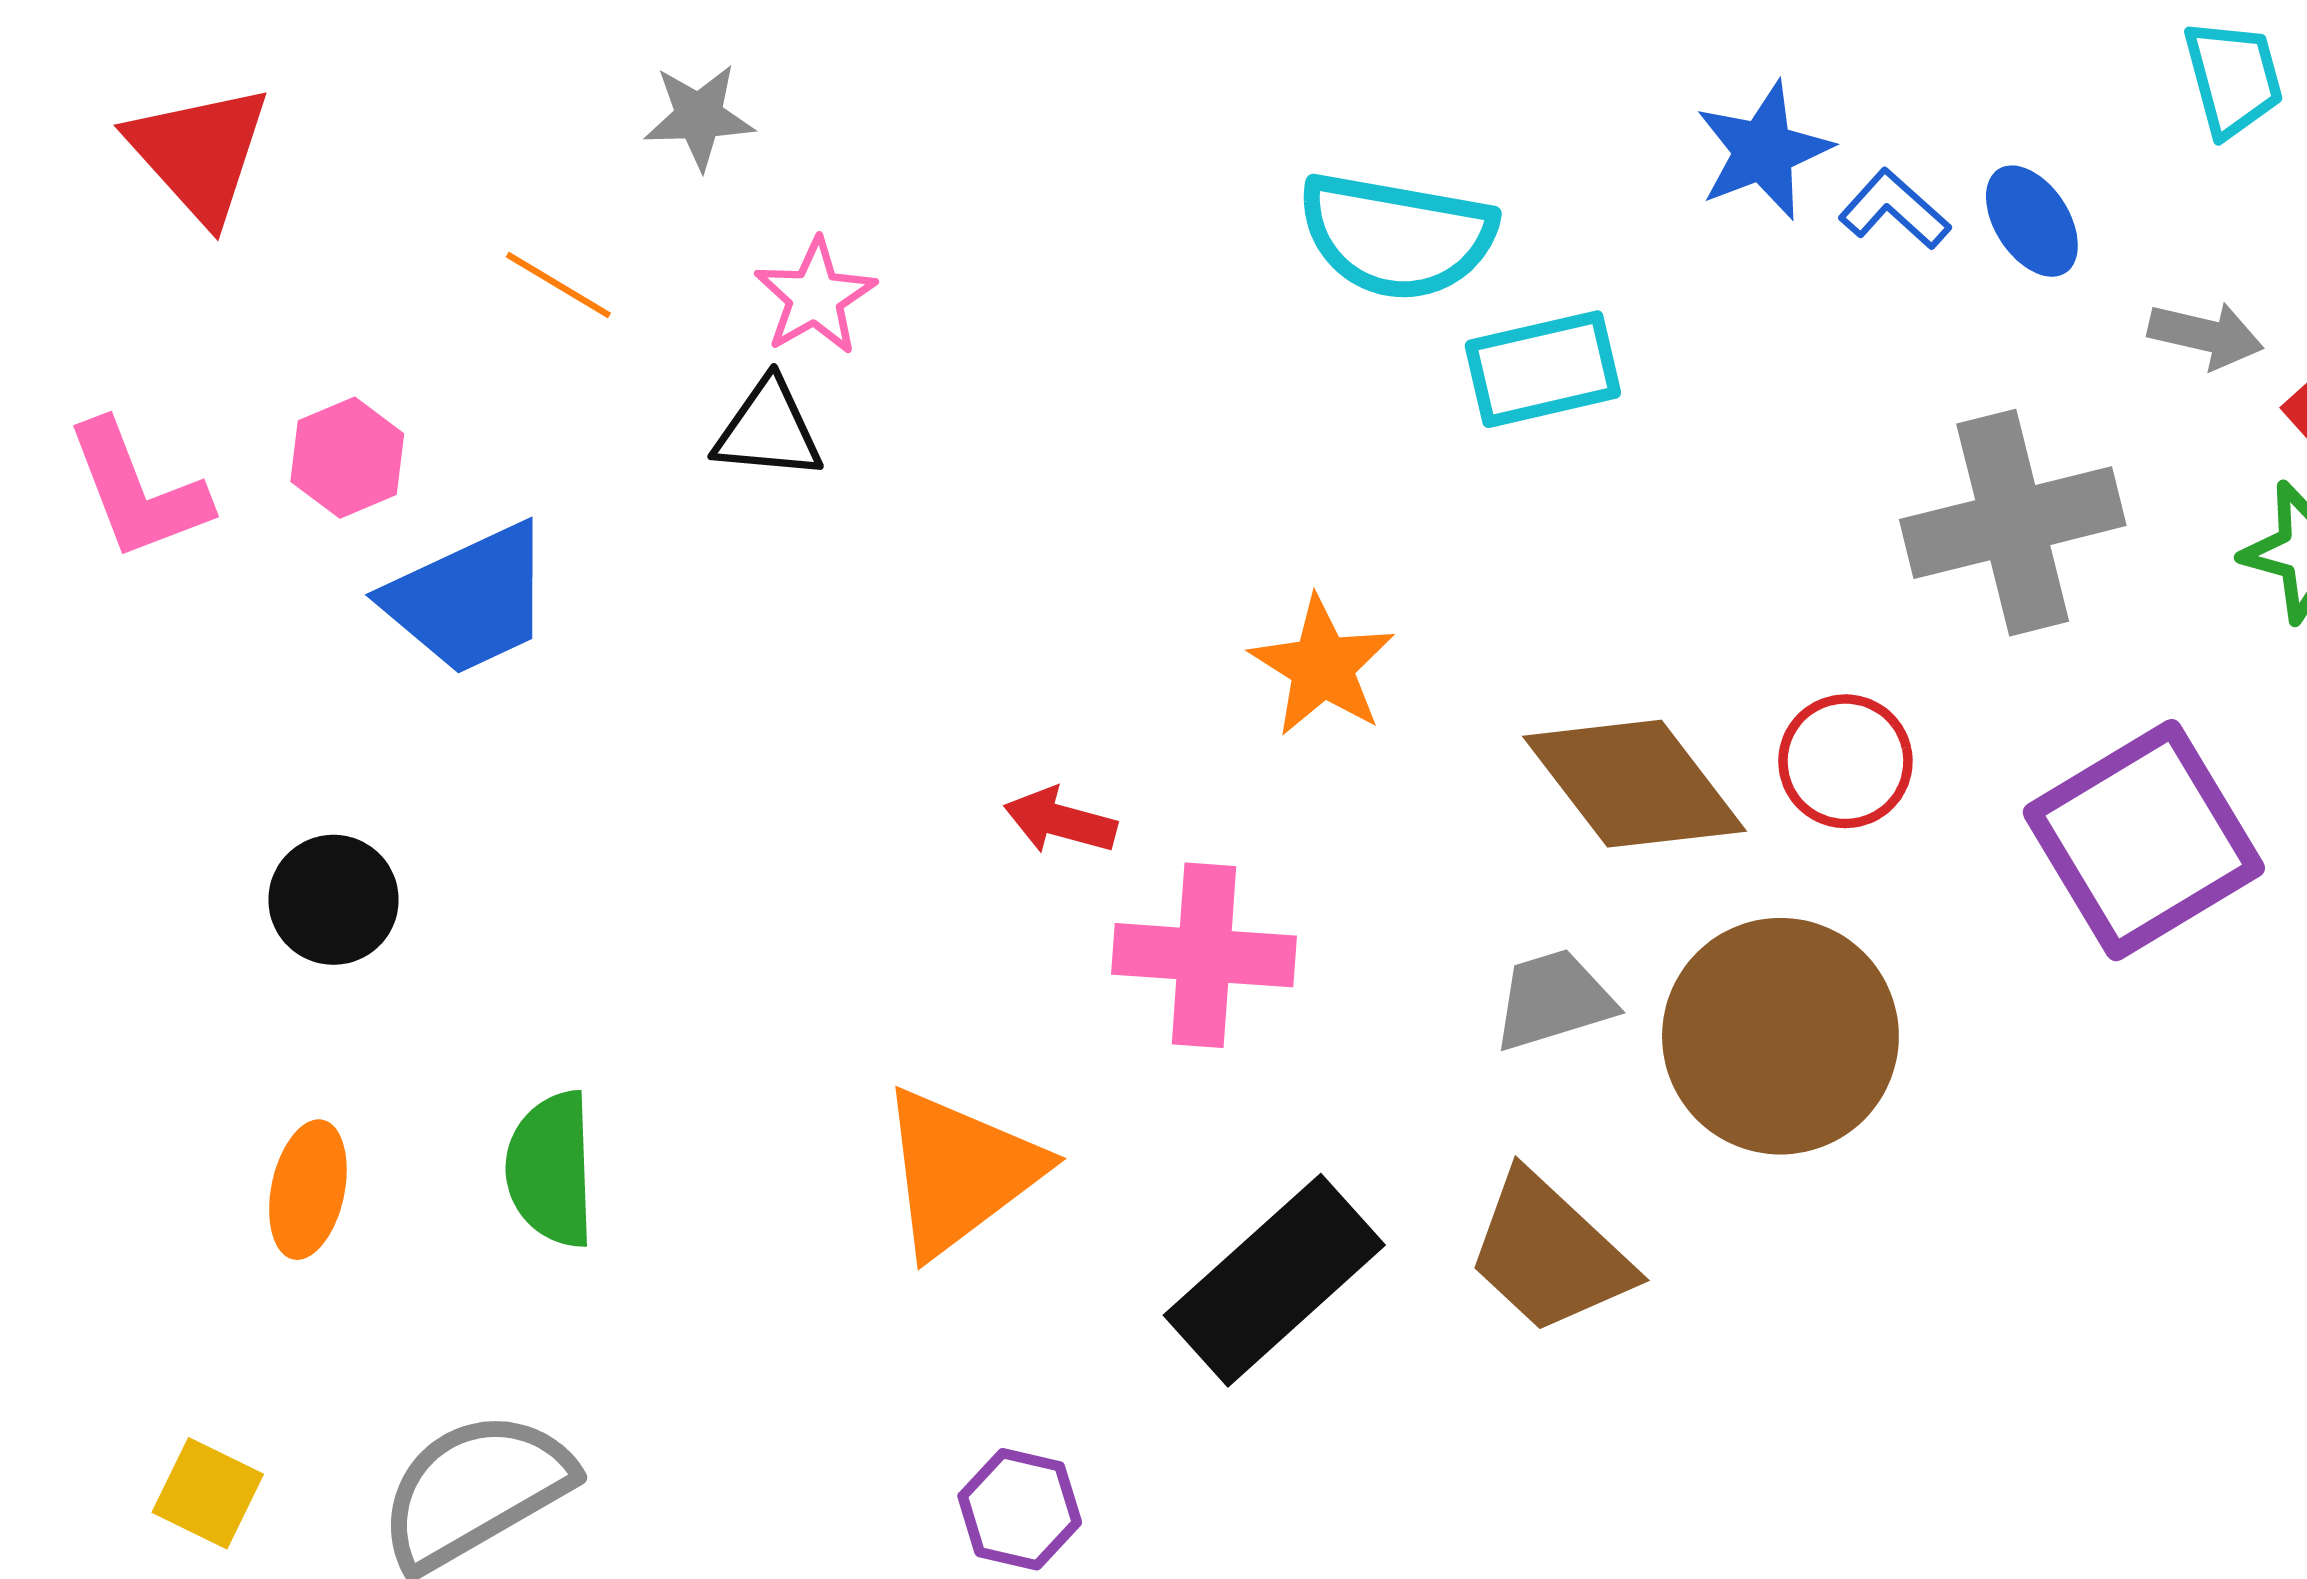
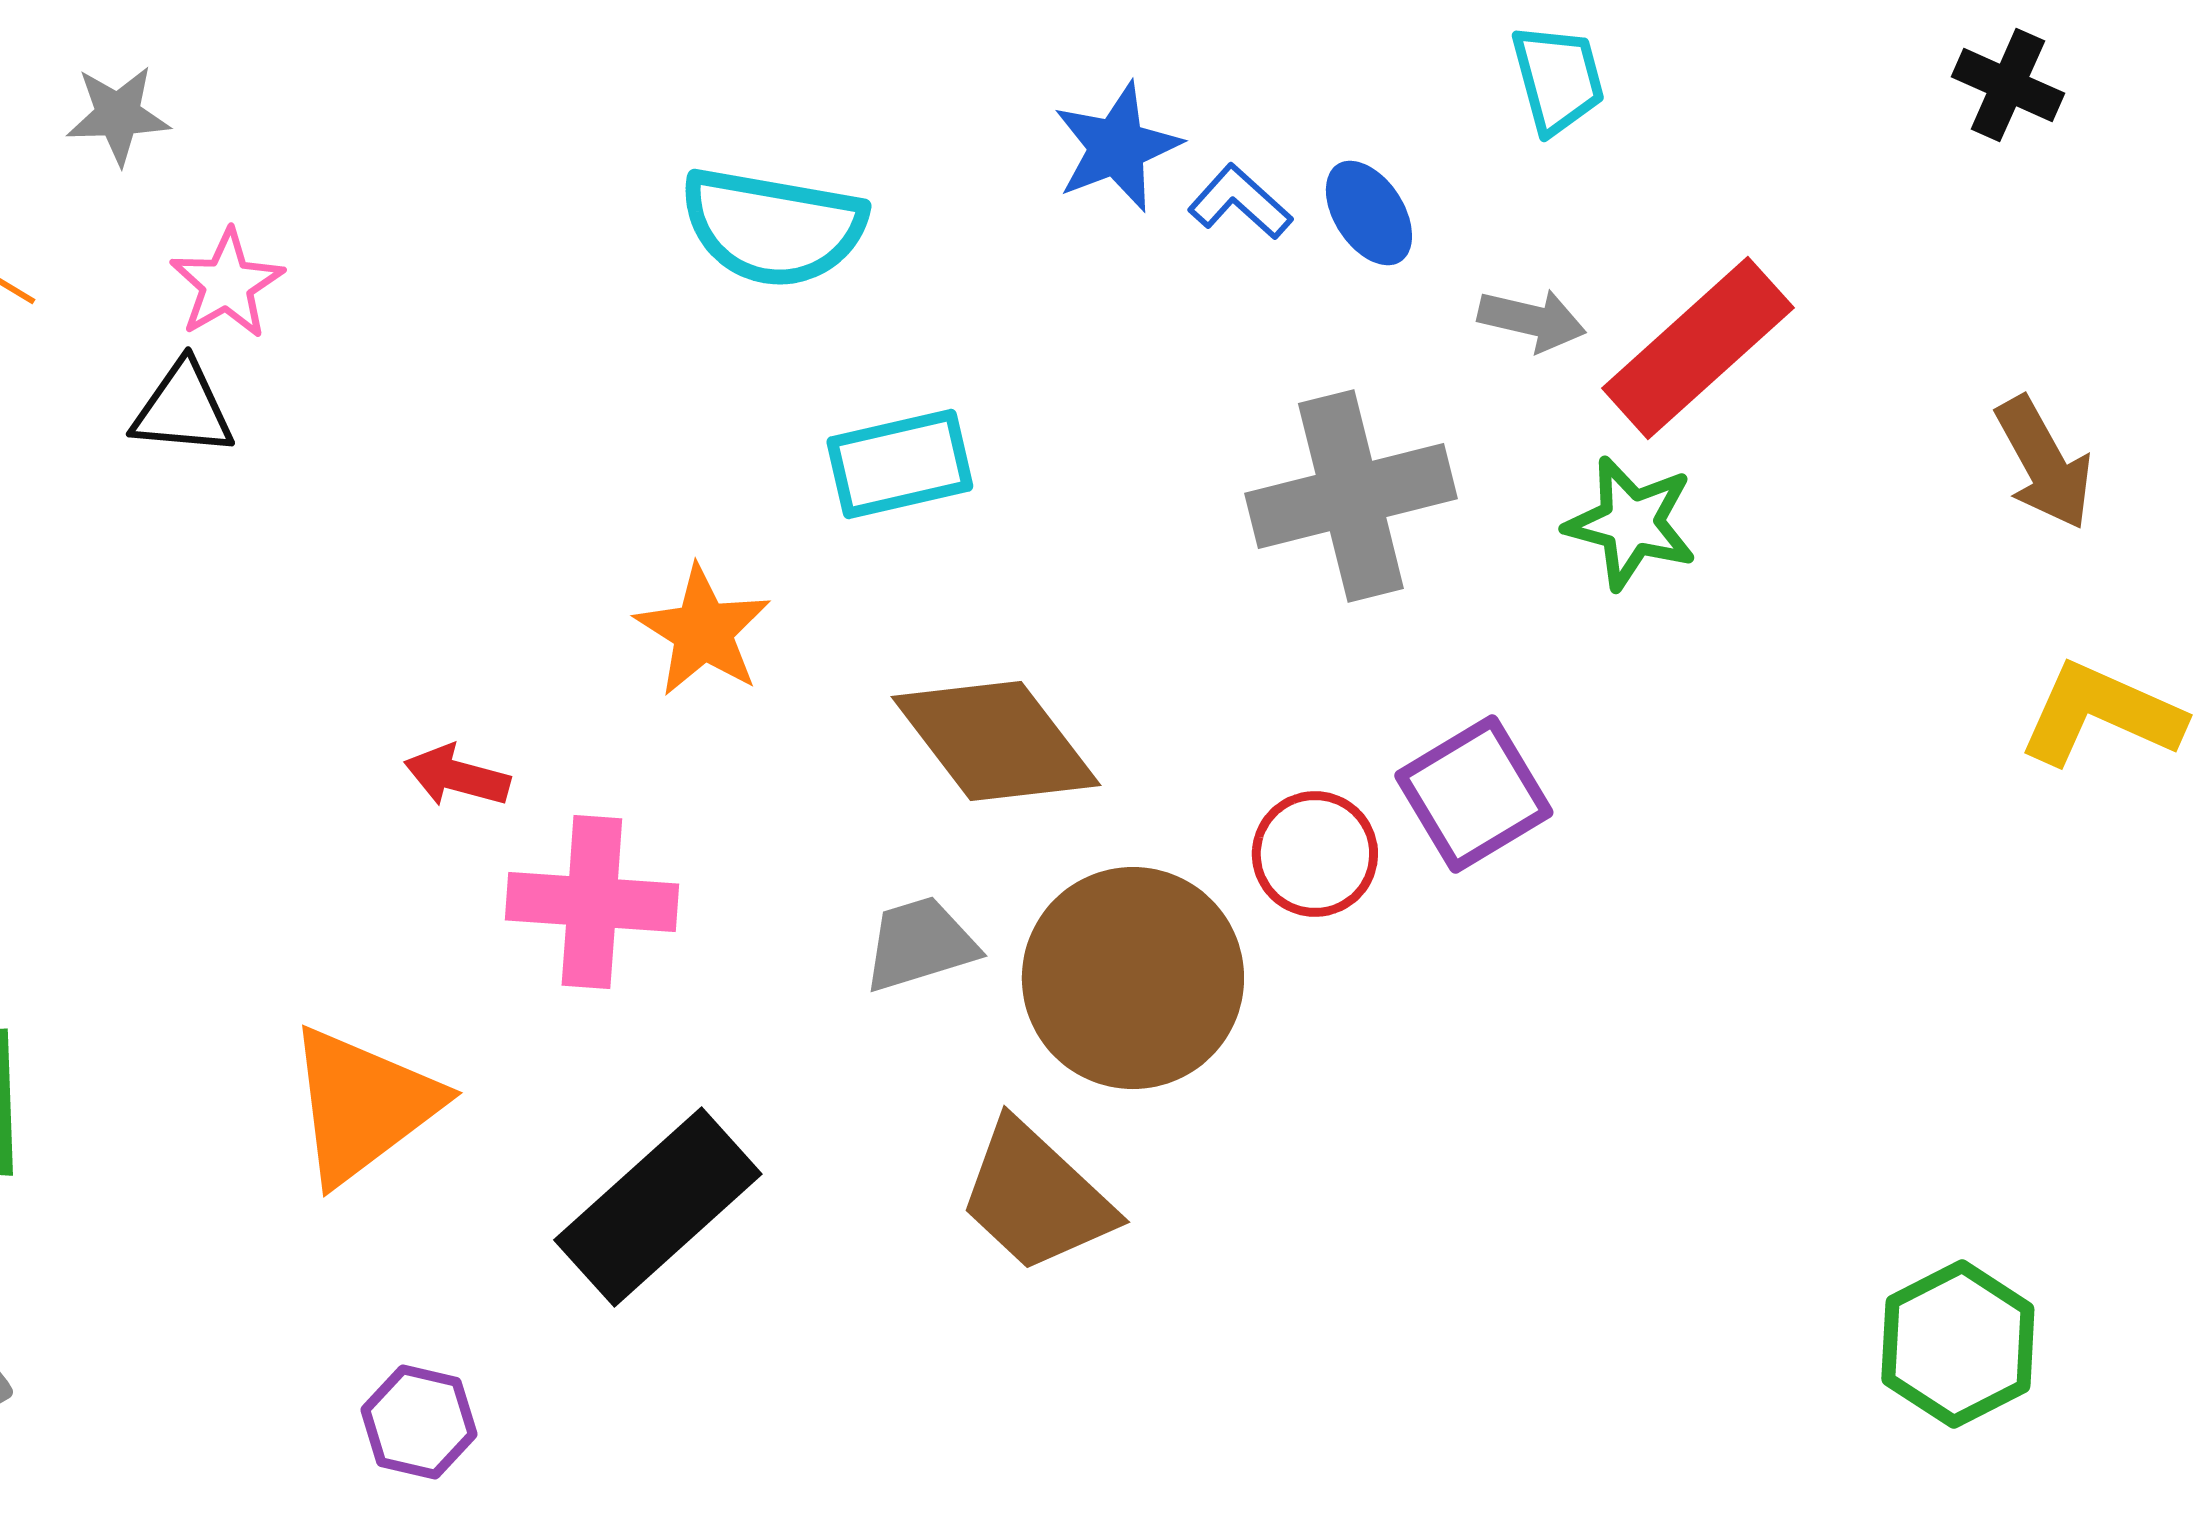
cyan rectangle: (1543, 369) -> (900, 464), moved
red circle: (1845, 761) -> (1315, 854), moved
purple square: (2144, 840) -> (1474, 794), size x0.7
brown trapezoid: (1549, 1254) -> (1036, 1197), moved

